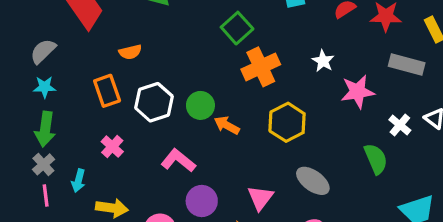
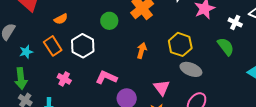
cyan star: (45, 87) -> (26, 52), moved
green circle: (200, 105) -> (109, 21), moved
yellow hexagon: (287, 122) -> (180, 44), moved
orange arrow: (227, 125) -> (142, 51), moved, turned 91

